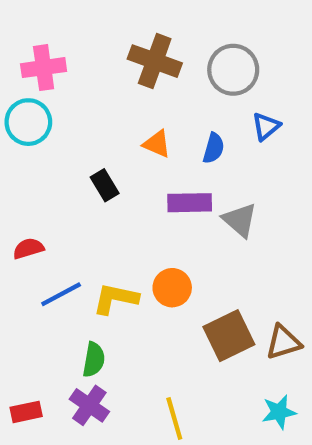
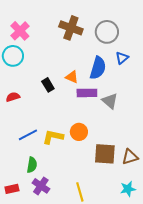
pink cross: (44, 68) -> (20, 31), turned -36
orange triangle: (157, 144) -> (72, 77), moved
blue semicircle: (214, 148) -> (98, 68), size x1.6
red semicircle: (28, 248) -> (13, 97), moved
brown square: (229, 336) -> (105, 154), turned 30
green semicircle: (94, 360) -> (32, 165), moved

